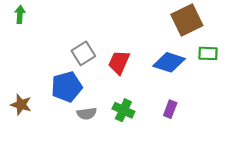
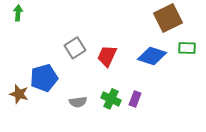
blue pentagon: (67, 87) -> (44, 78), moved
purple rectangle: (170, 109) -> (135, 99), moved

